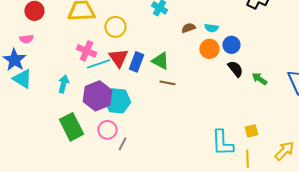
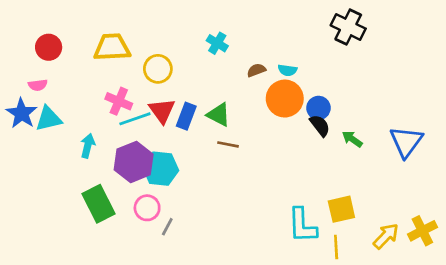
blue circle: (231, 45) -> (318, 108), moved
orange circle: (209, 49) -> (285, 99), size x1.4
cyan triangle: (22, 79) -> (49, 119), moved, turned -45
yellow square: (251, 131) -> (341, 209), size x1.5

